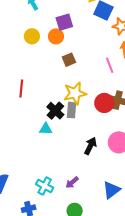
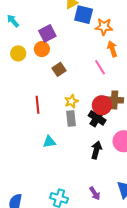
red line: (21, 89) -> (37, 105), moved
yellow star: (75, 93) -> (71, 101), size x0.6
black cross: (55, 111) -> (97, 118), moved
purple arrow: (72, 182) -> (95, 193), moved, turned -72

